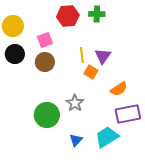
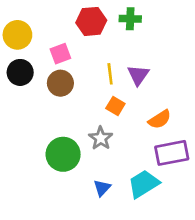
orange square: (91, 72) -> (115, 106), moved

